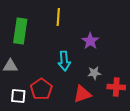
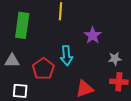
gray star: (94, 73) -> (115, 59), moved
red pentagon: (41, 89) -> (43, 69), moved

